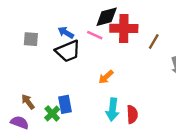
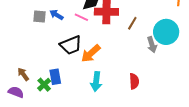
gray square: (31, 39) -> (39, 16), moved
black trapezoid: (68, 51) -> (71, 45), moved
orange arrow: (106, 77) -> (91, 53), size x1.5
red semicircle: (132, 114) -> (134, 81), moved

